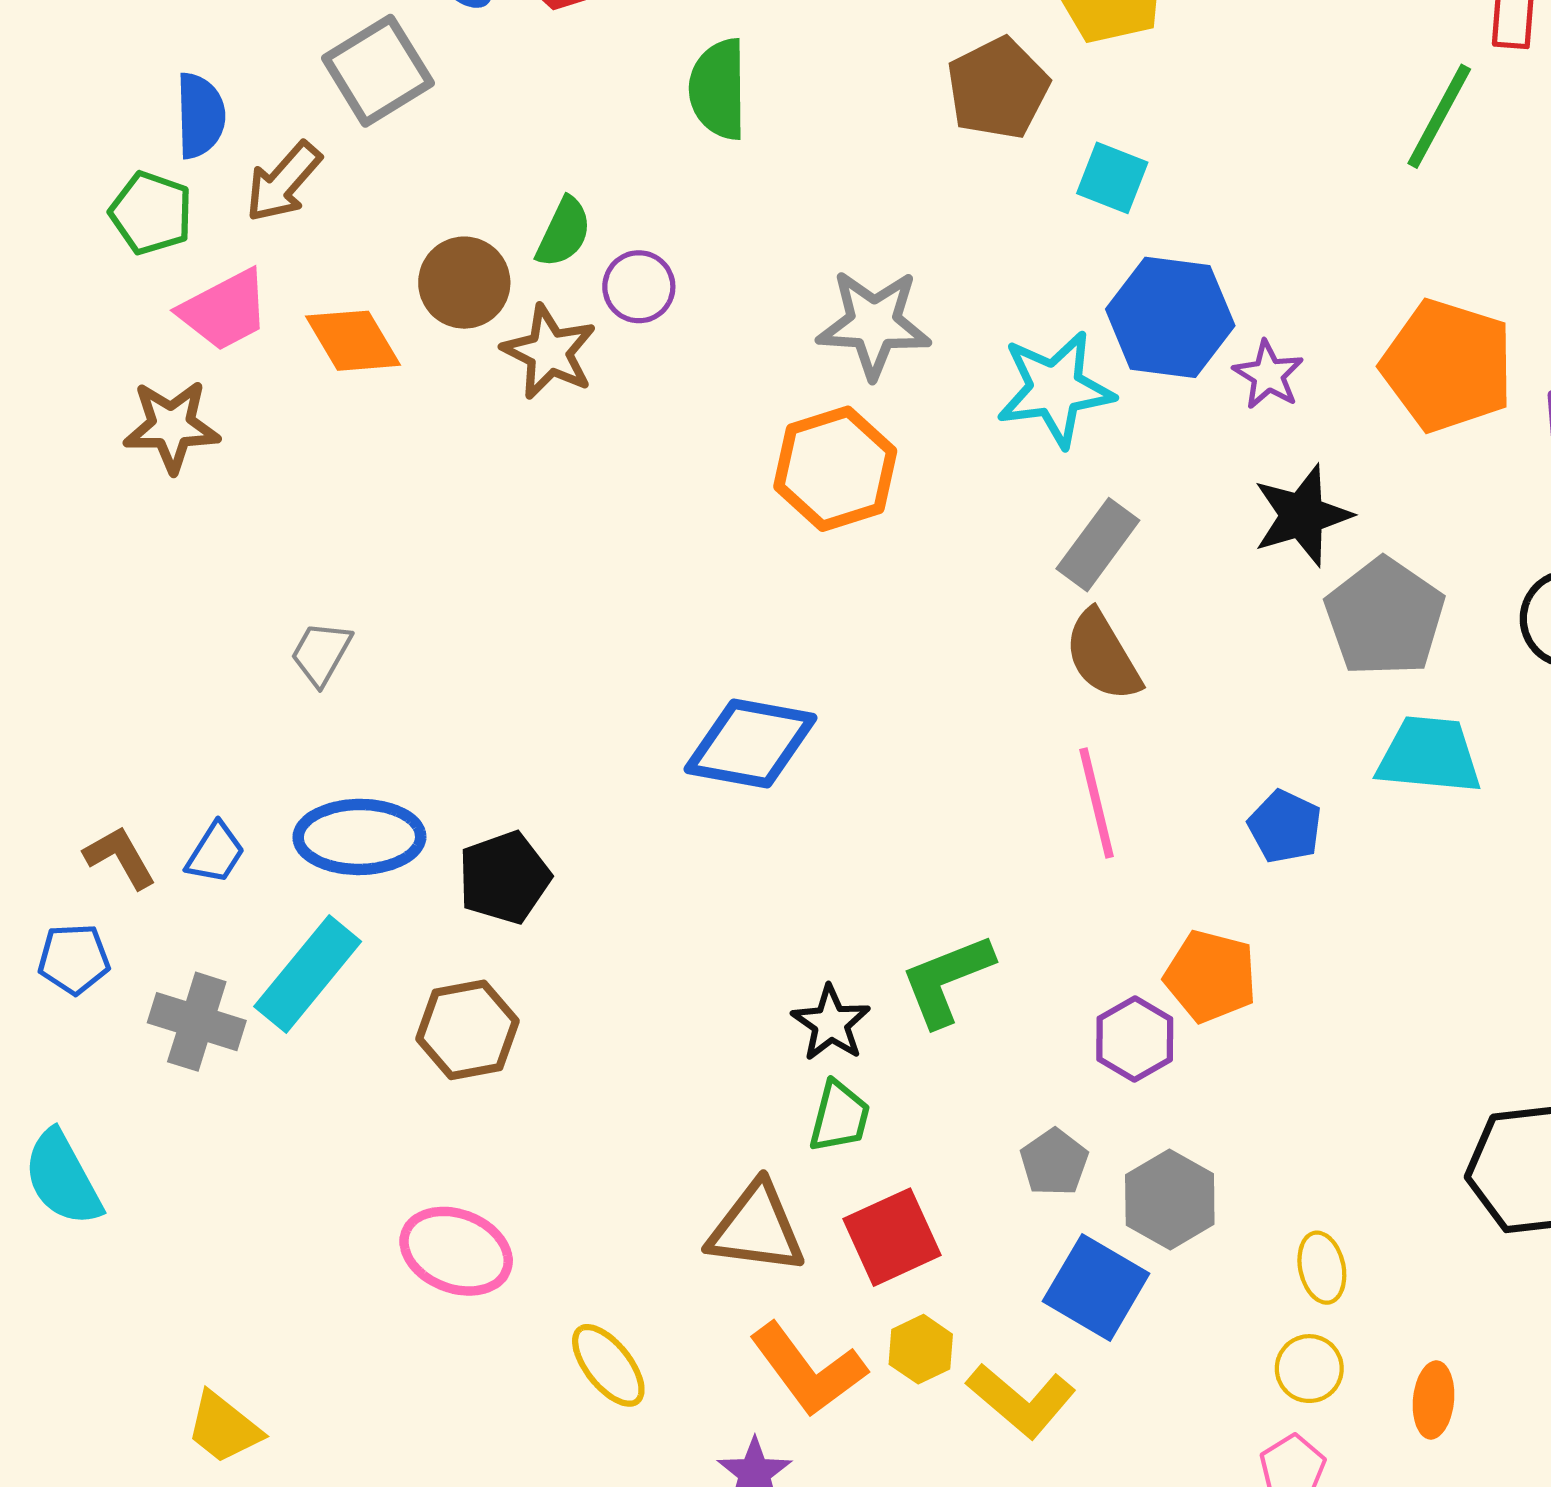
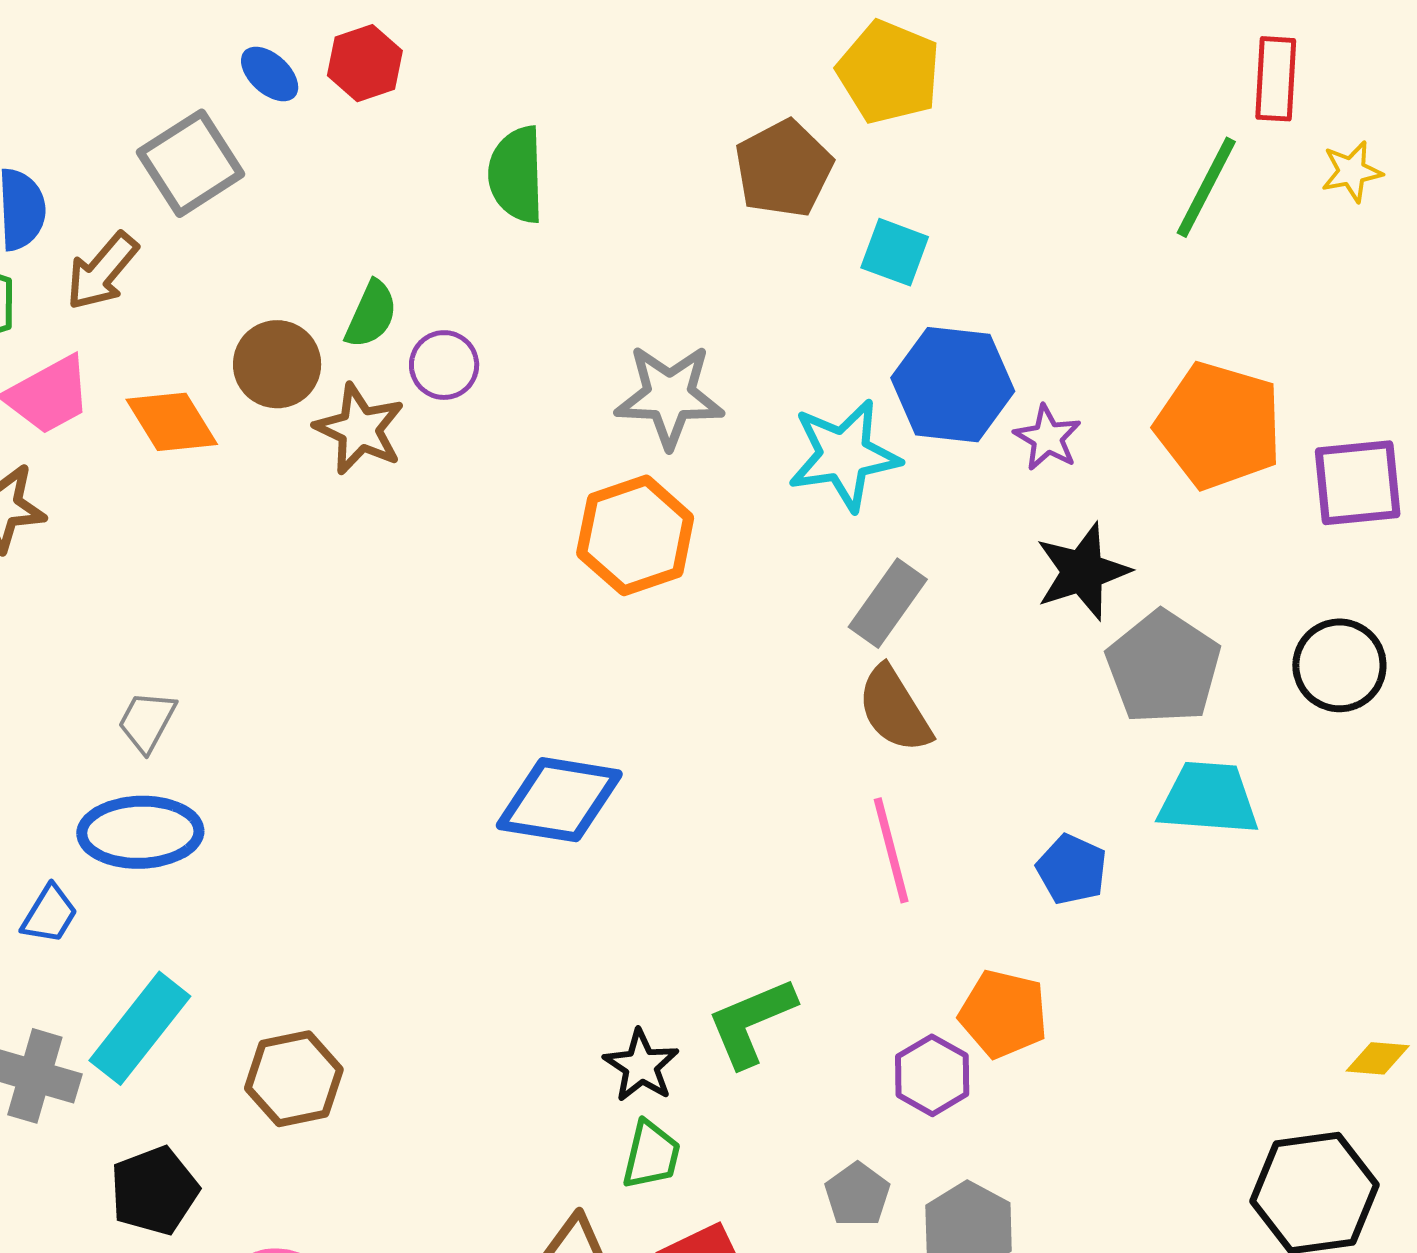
blue ellipse: (359, 837) -> (140, 832), moved
black pentagon: (504, 878) -> (154, 1191), moved

